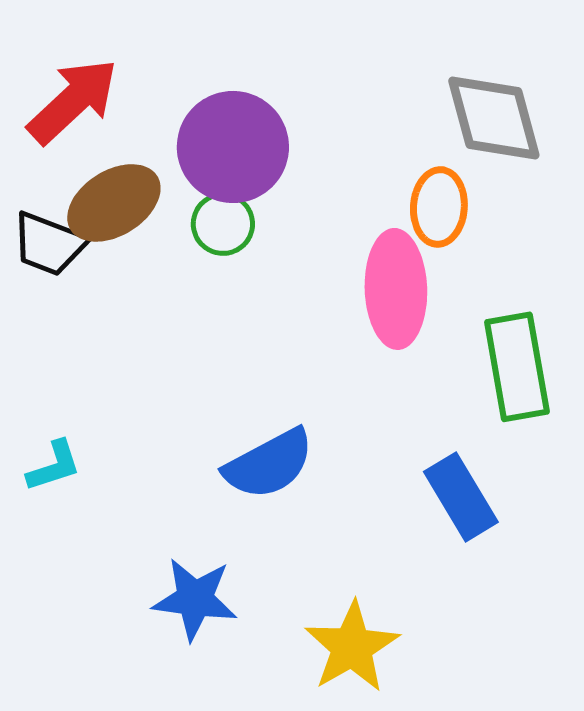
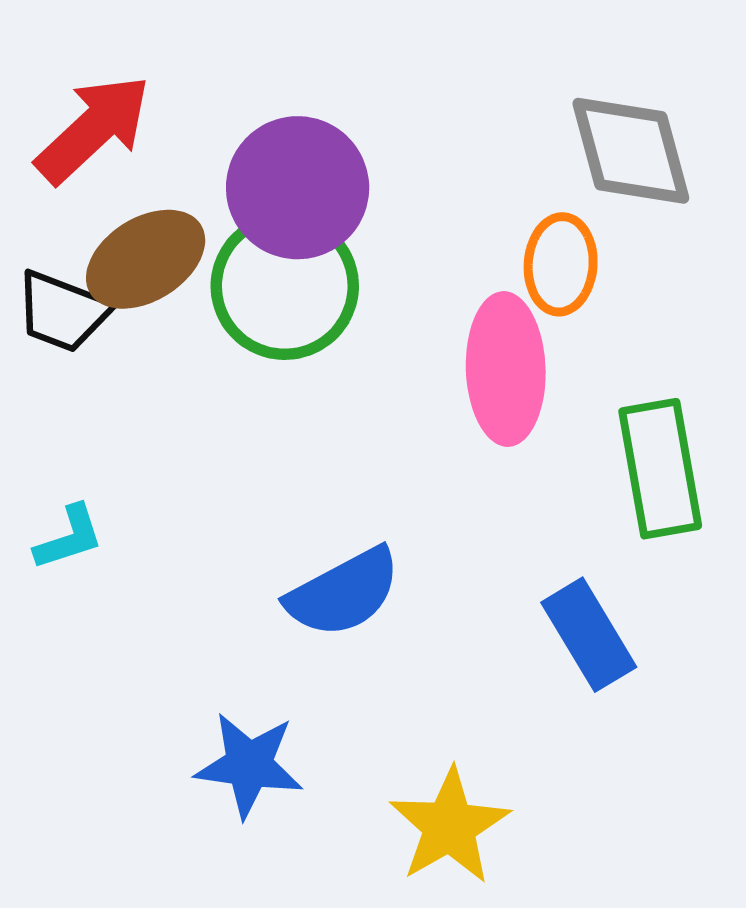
green circle: (223, 224) -> (285, 286), size x1.8
cyan L-shape: (54, 466) -> (69, 538), moved

